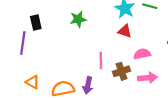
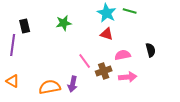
pink line: (101, 60) -> (85, 61), turned -35
orange triangle: (33, 82) -> (13, 81), moved

